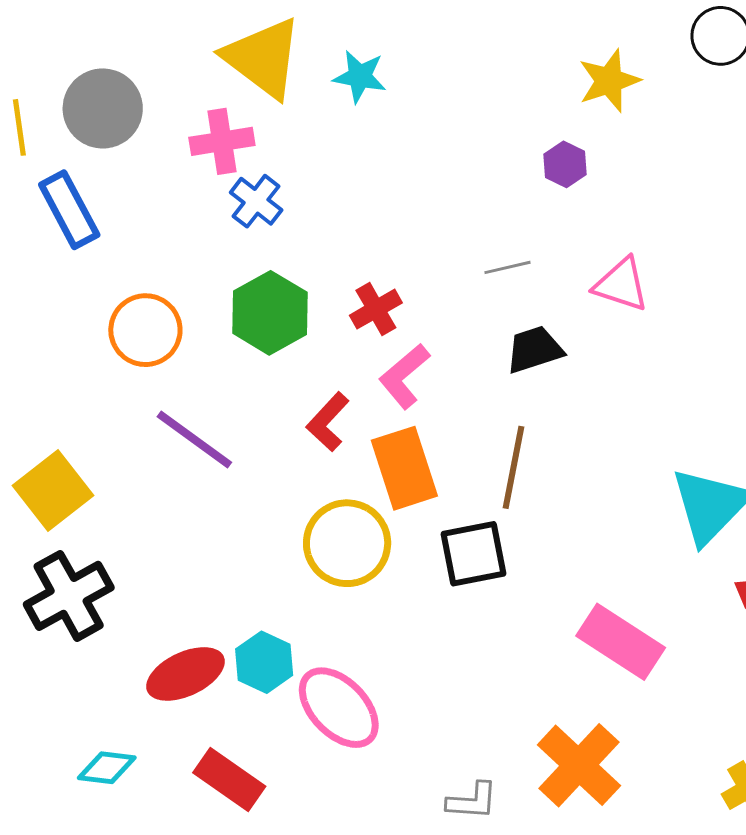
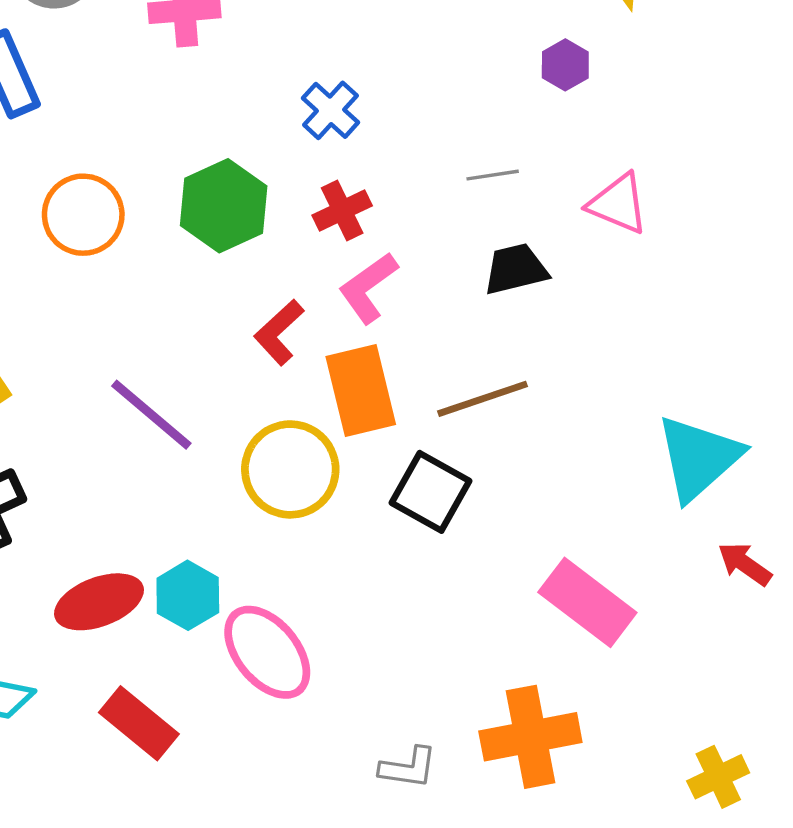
blue cross: (256, 201) -> (330, 110), moved
purple line: (194, 439) -> (151, 415), moved
brown line: (513, 467) -> (482, 399), turned 56
black square: (473, 554) -> (431, 492), turned 36
orange cross: (579, 765) -> (530, 737), turned 32

